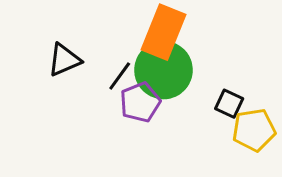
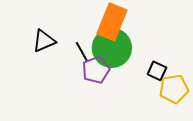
black line: (120, 76) -> (82, 52), turned -65

